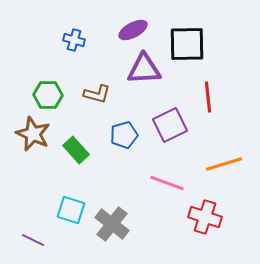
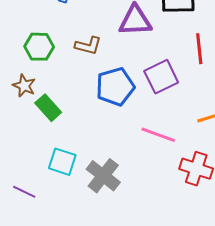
brown star: (33, 134) -> (24, 86), size x0.7
blue pentagon: (124, 135) -> (115, 87), size x1.4
green rectangle: (76, 150) -> (48, 108), moved

